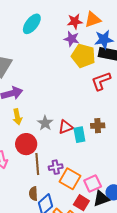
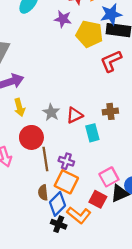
purple star: (72, 39) -> (63, 19), moved
cyan rectangle: (79, 135) -> (92, 133), moved
purple cross: (56, 167) -> (66, 161), turned 32
orange square: (70, 179) -> (66, 182), moved

